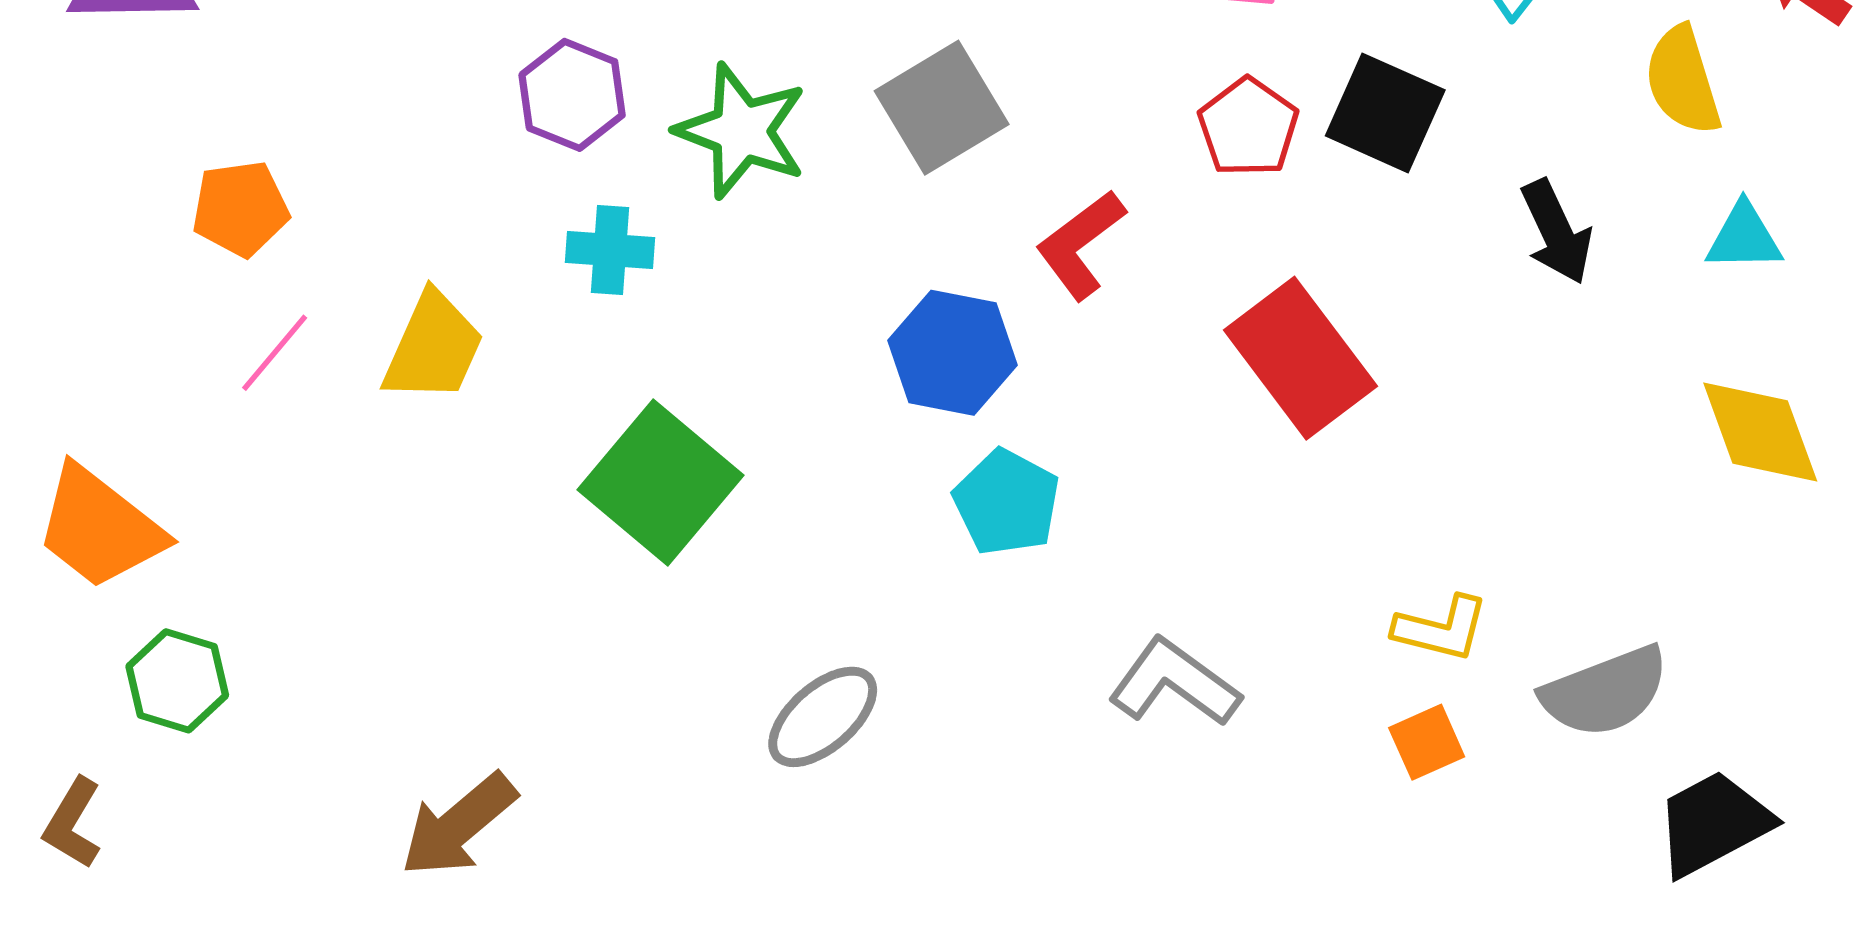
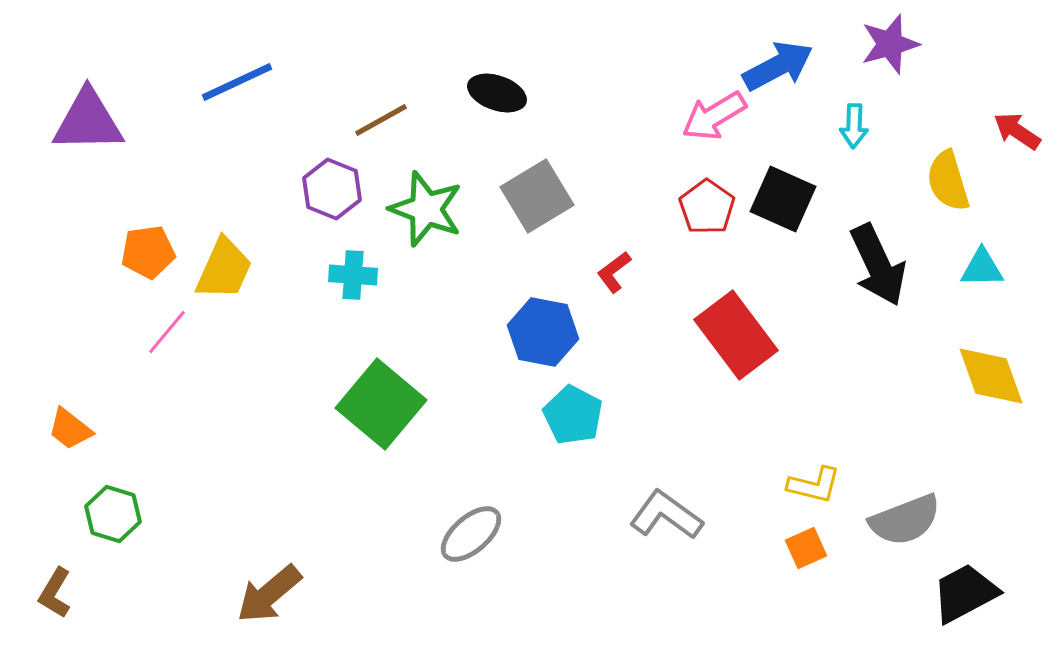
black arrow: (1556, 232) -> (878, 265), size x1.4
red L-shape: (1081, 245) -> (614, 272), size x0.7
yellow trapezoid: (433, 347) -> (224, 269), moved
orange trapezoid: (100, 528) -> (70, 429), size x0.6

